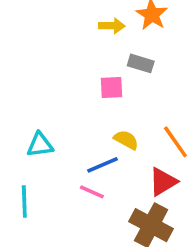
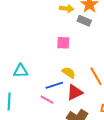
gray rectangle: (141, 63) -> (84, 21), moved
red triangle: (163, 182) -> (75, 92), moved

